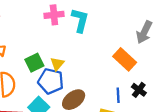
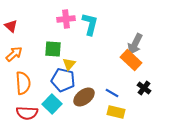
gray arrow: (144, 32) -> (135, 44), moved
green square: (34, 63) -> (53, 49), moved, turned 30
blue line: (118, 95) -> (112, 93), moved, turned -56

